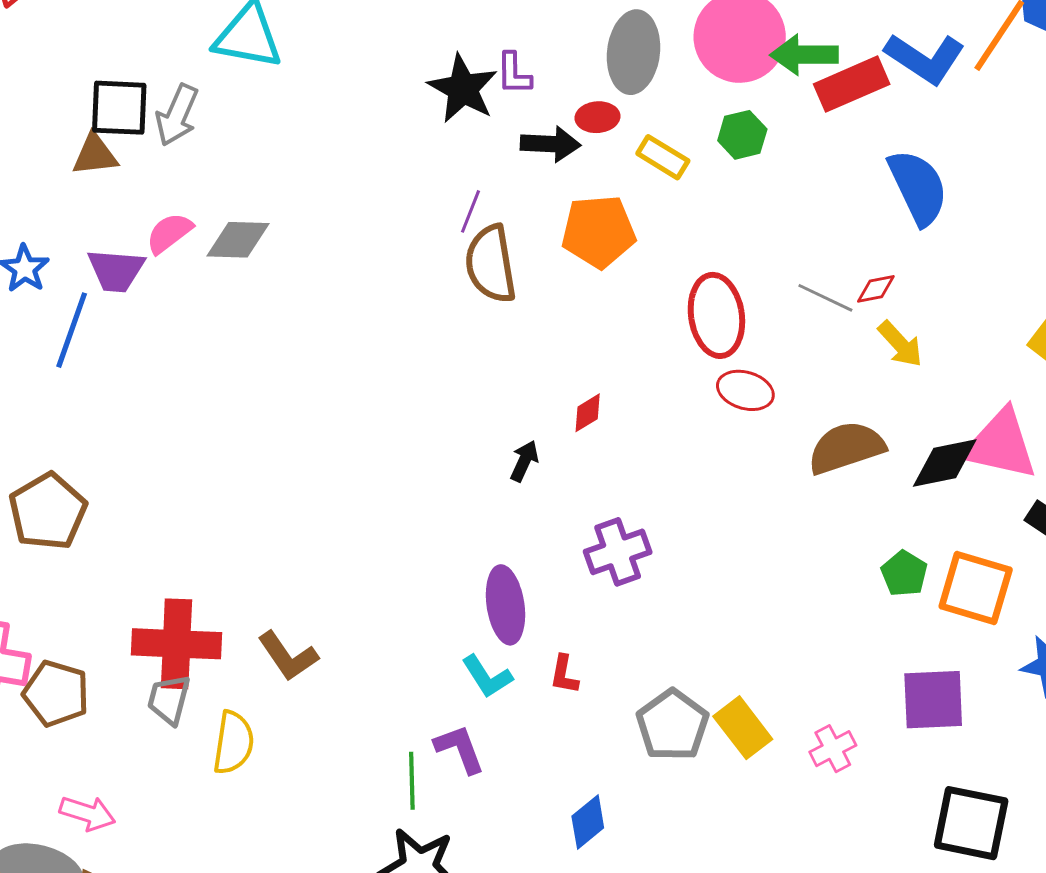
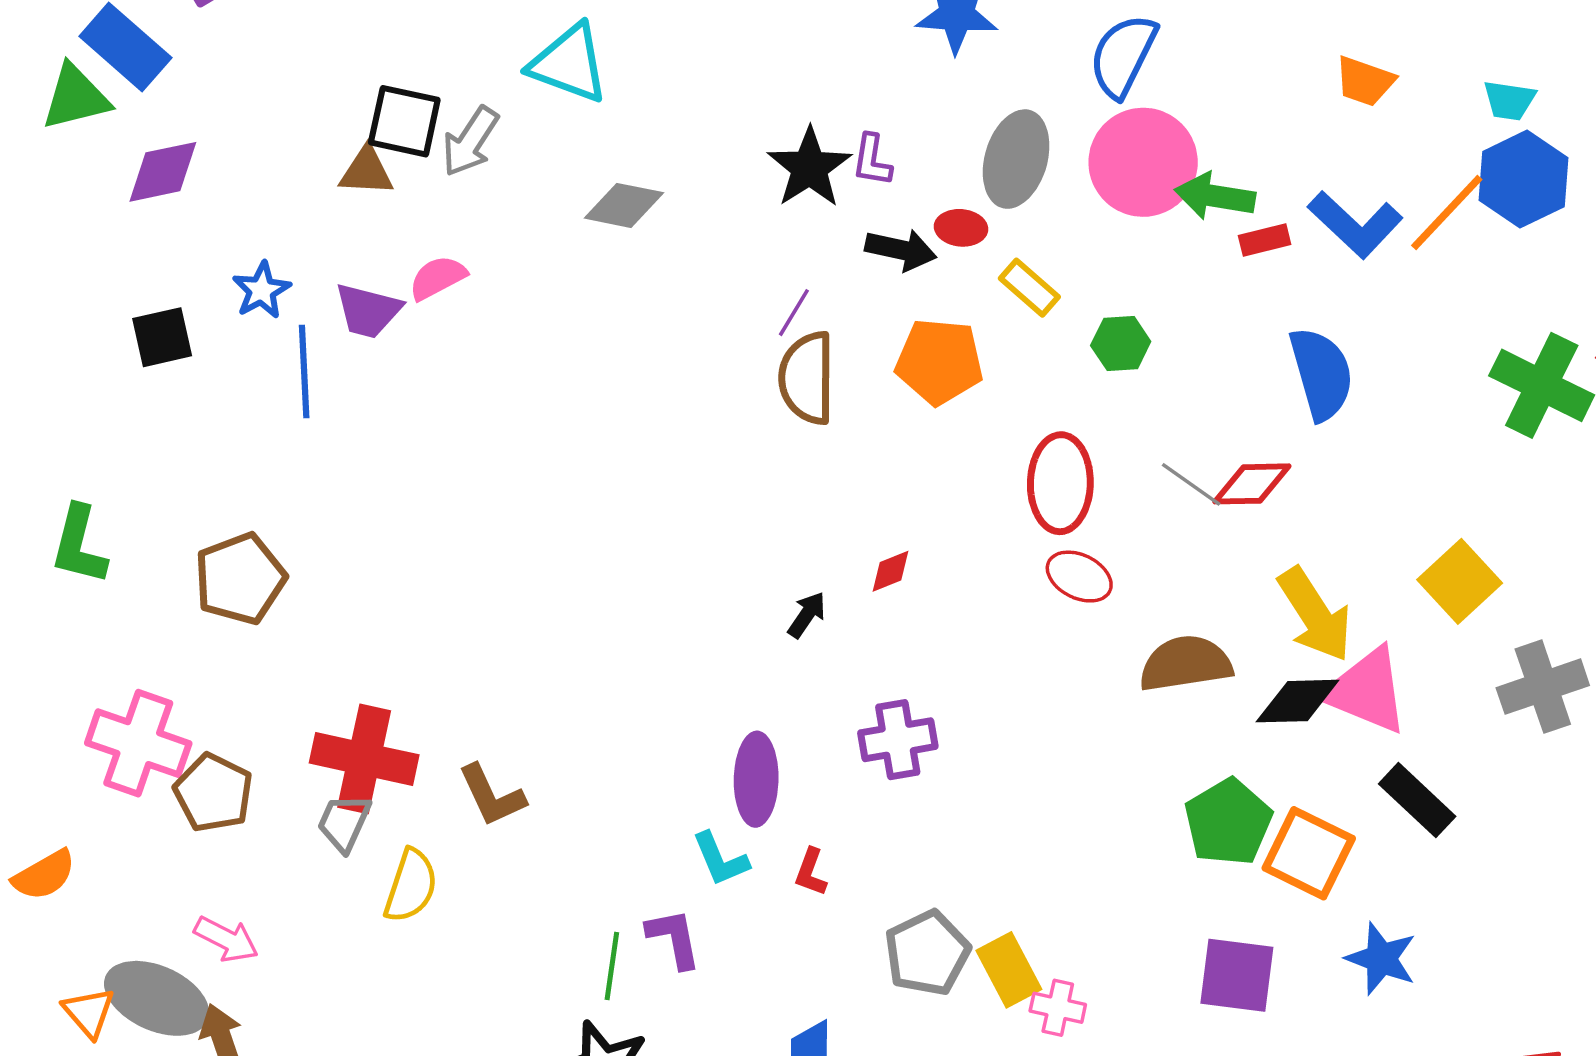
red rectangle: (852, 84) -> (1265, 240), size x0.6
green hexagon: (742, 135) -> (1121, 343), moved
gray diamond: (238, 240) -> (624, 205), moved
red diamond: (876, 289) -> (1252, 484), size x1.6
blue line: (72, 330) -> (304, 372), turned -32
yellow arrow: (900, 344) -> (1315, 615), moved, size x1.6
green pentagon: (904, 574) -> (1228, 822), size x1.6
pink cross: (833, 749) -> (1058, 1008), moved, turned 30

